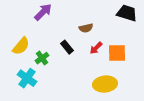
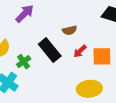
black rectangle: (67, 47) -> (50, 50), size x1.6

